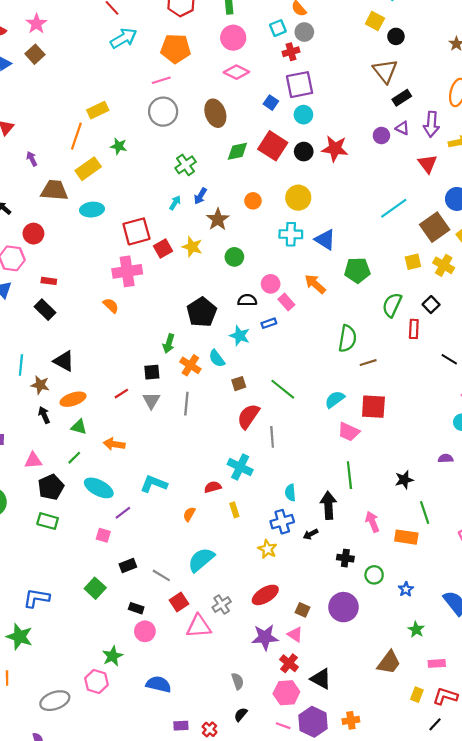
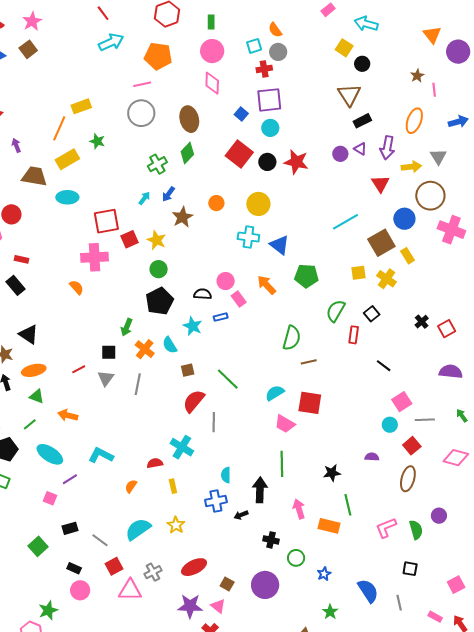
pink diamond: (236, 72) -> (212, 83), turned 60
green diamond: (237, 151) -> (187, 153), moved, turned -40
green circle: (234, 257) -> (159, 269), moved
yellow star: (267, 549) -> (176, 525), moved

